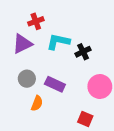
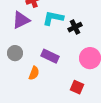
gray circle: (27, 79) -> (15, 53), moved

